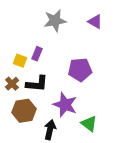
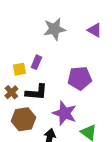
yellow square: (20, 61) -> (19, 69), turned -32

